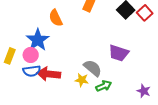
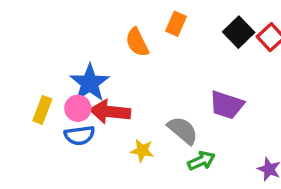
orange semicircle: (56, 18) -> (137, 42), moved
red arrow: (49, 74) -> (110, 112), moved
yellow star: (82, 80) -> (142, 151), moved

